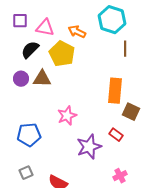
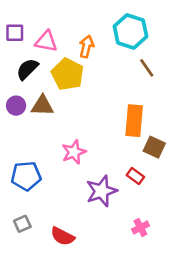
orange arrow: (77, 32) -> (86, 47), turned 78
brown line: (125, 49) -> (147, 68), turned -35

